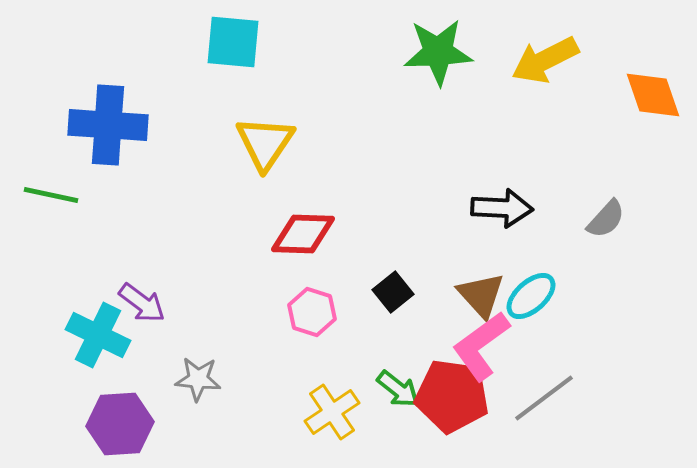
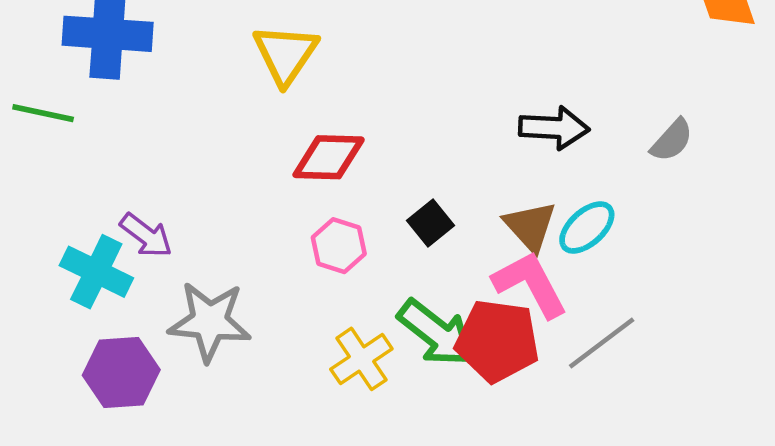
pink L-shape: (481, 346) -> (530, 284), turned 98
gray star: (198, 379) -> (210, 322), size x1.6
green arrow: (398, 389) -> (436, 333), size x1.6

